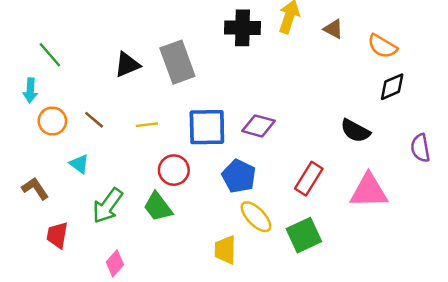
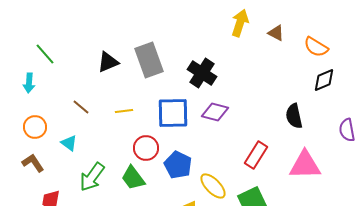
black cross: (243, 28) -> (202, 73), moved, turned 32
orange circle: (52, 121) -> (35, 127), moved
black semicircle: (355, 131) -> (294, 116), turned 50
blue pentagon: (239, 176) -> (178, 165), moved

